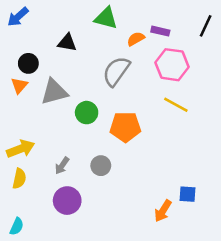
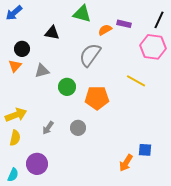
pink hexagon: (172, 65) -> (153, 47), moved
gray triangle: (54, 92) -> (42, 71), size x0.7
purple circle: (67, 201) -> (37, 164), moved

